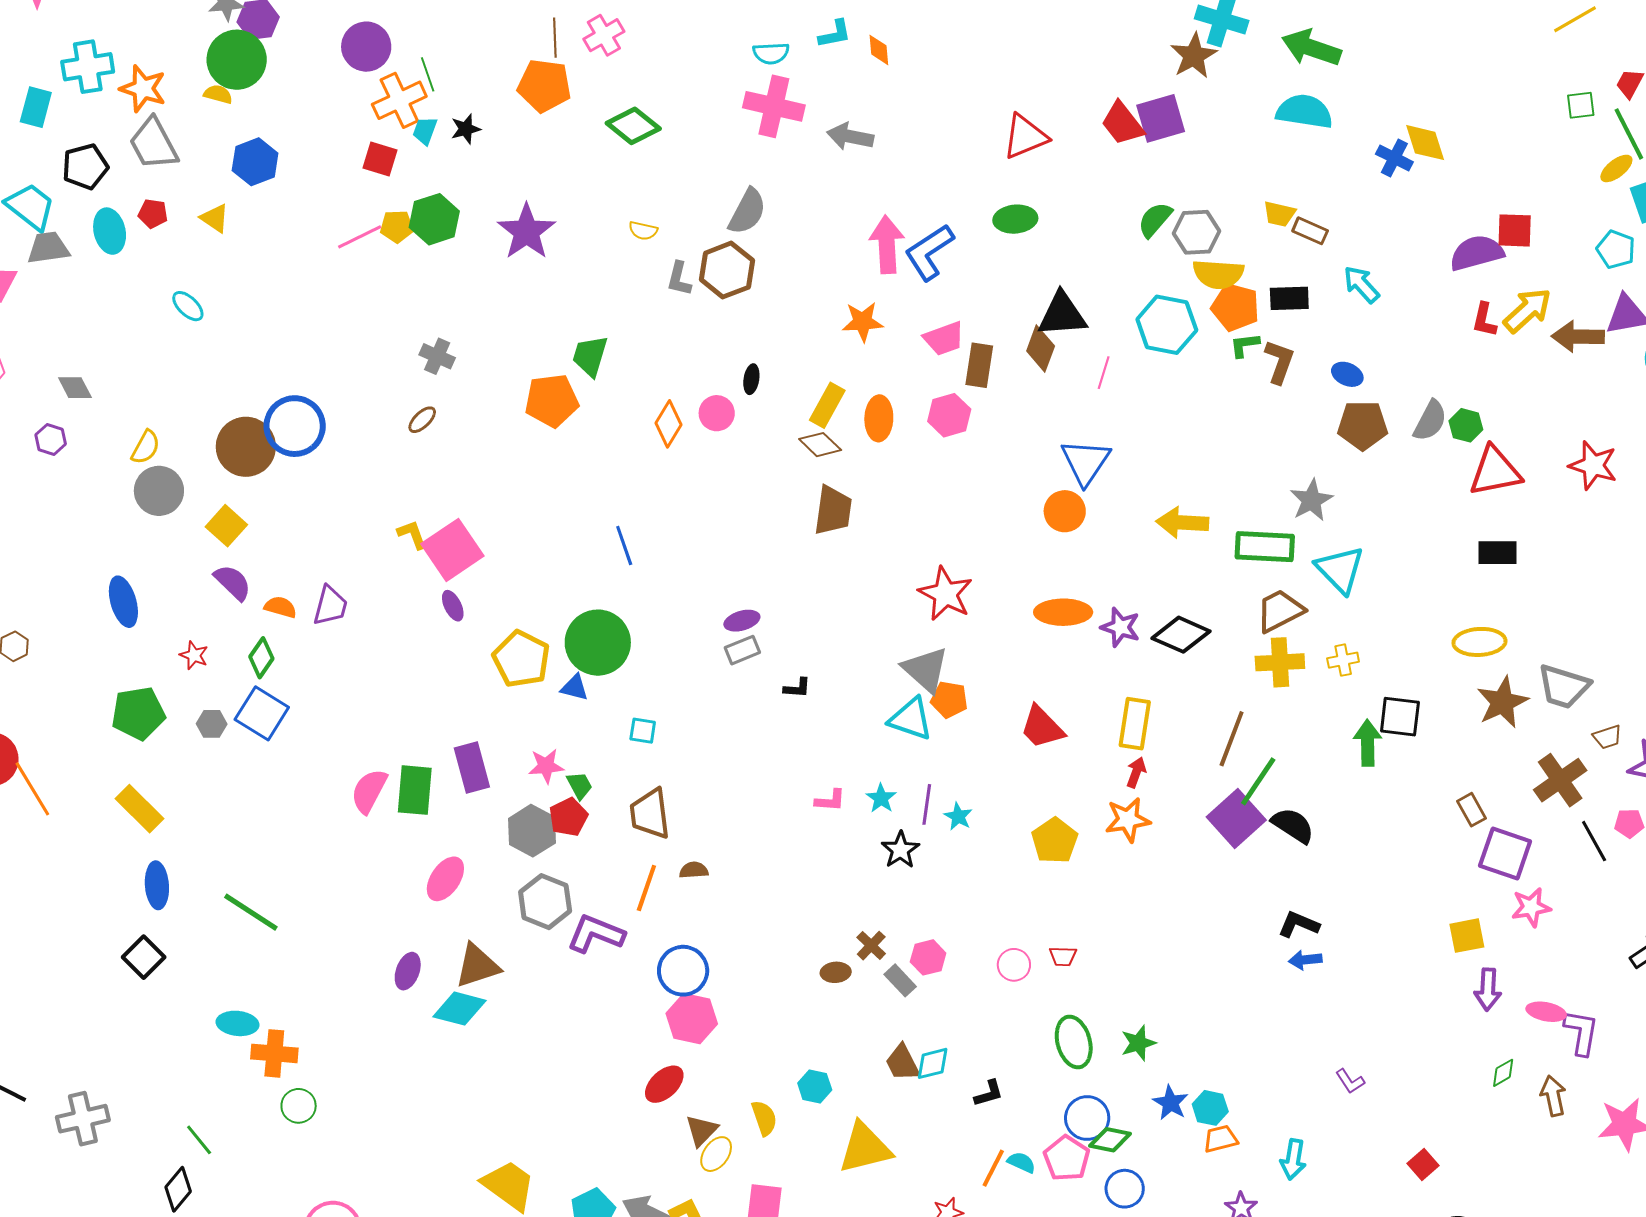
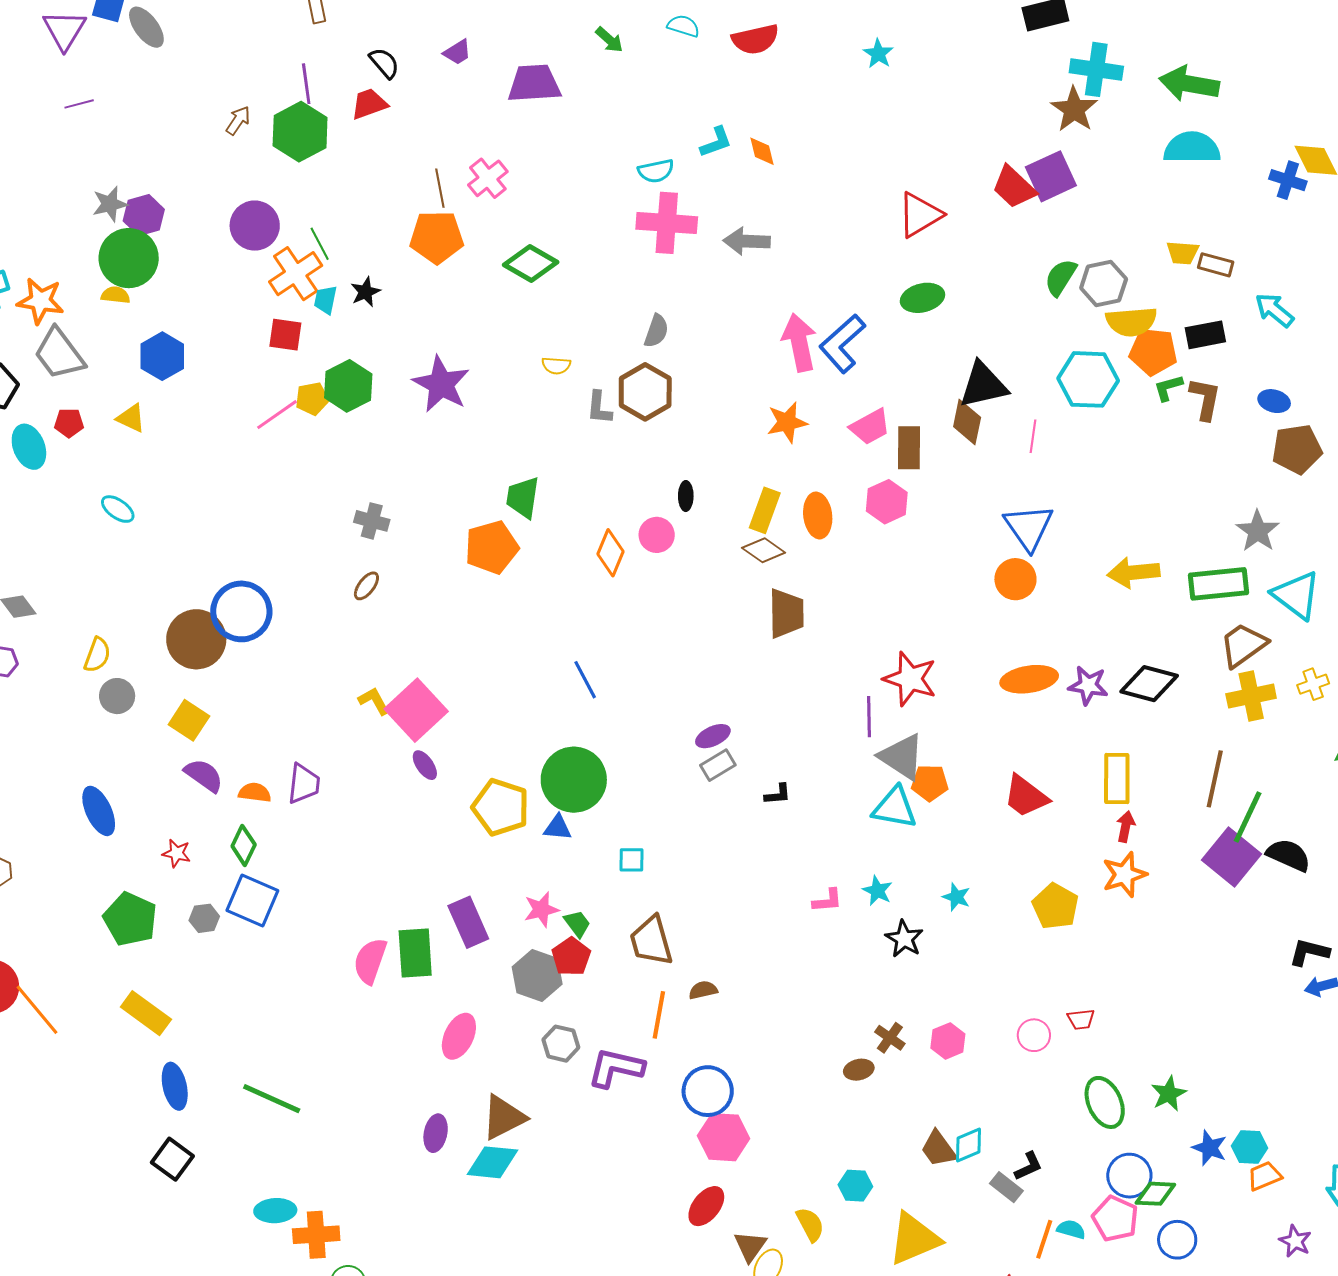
gray semicircle: (747, 212) -> (656, 331), size x0.7
gray circle: (159, 491) -> (117, 696), size x0.7
green pentagon: (138, 713) -> (130, 919), turned -30
purple line: (927, 804) -> (869, 717), moved
gray hexagon: (545, 902) -> (561, 1044), size x0.7
gray rectangle: (900, 980) -> (1006, 1187), moved

